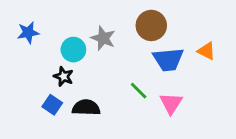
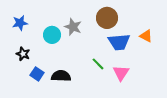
black star: (63, 76) -> (23, 54), moved

